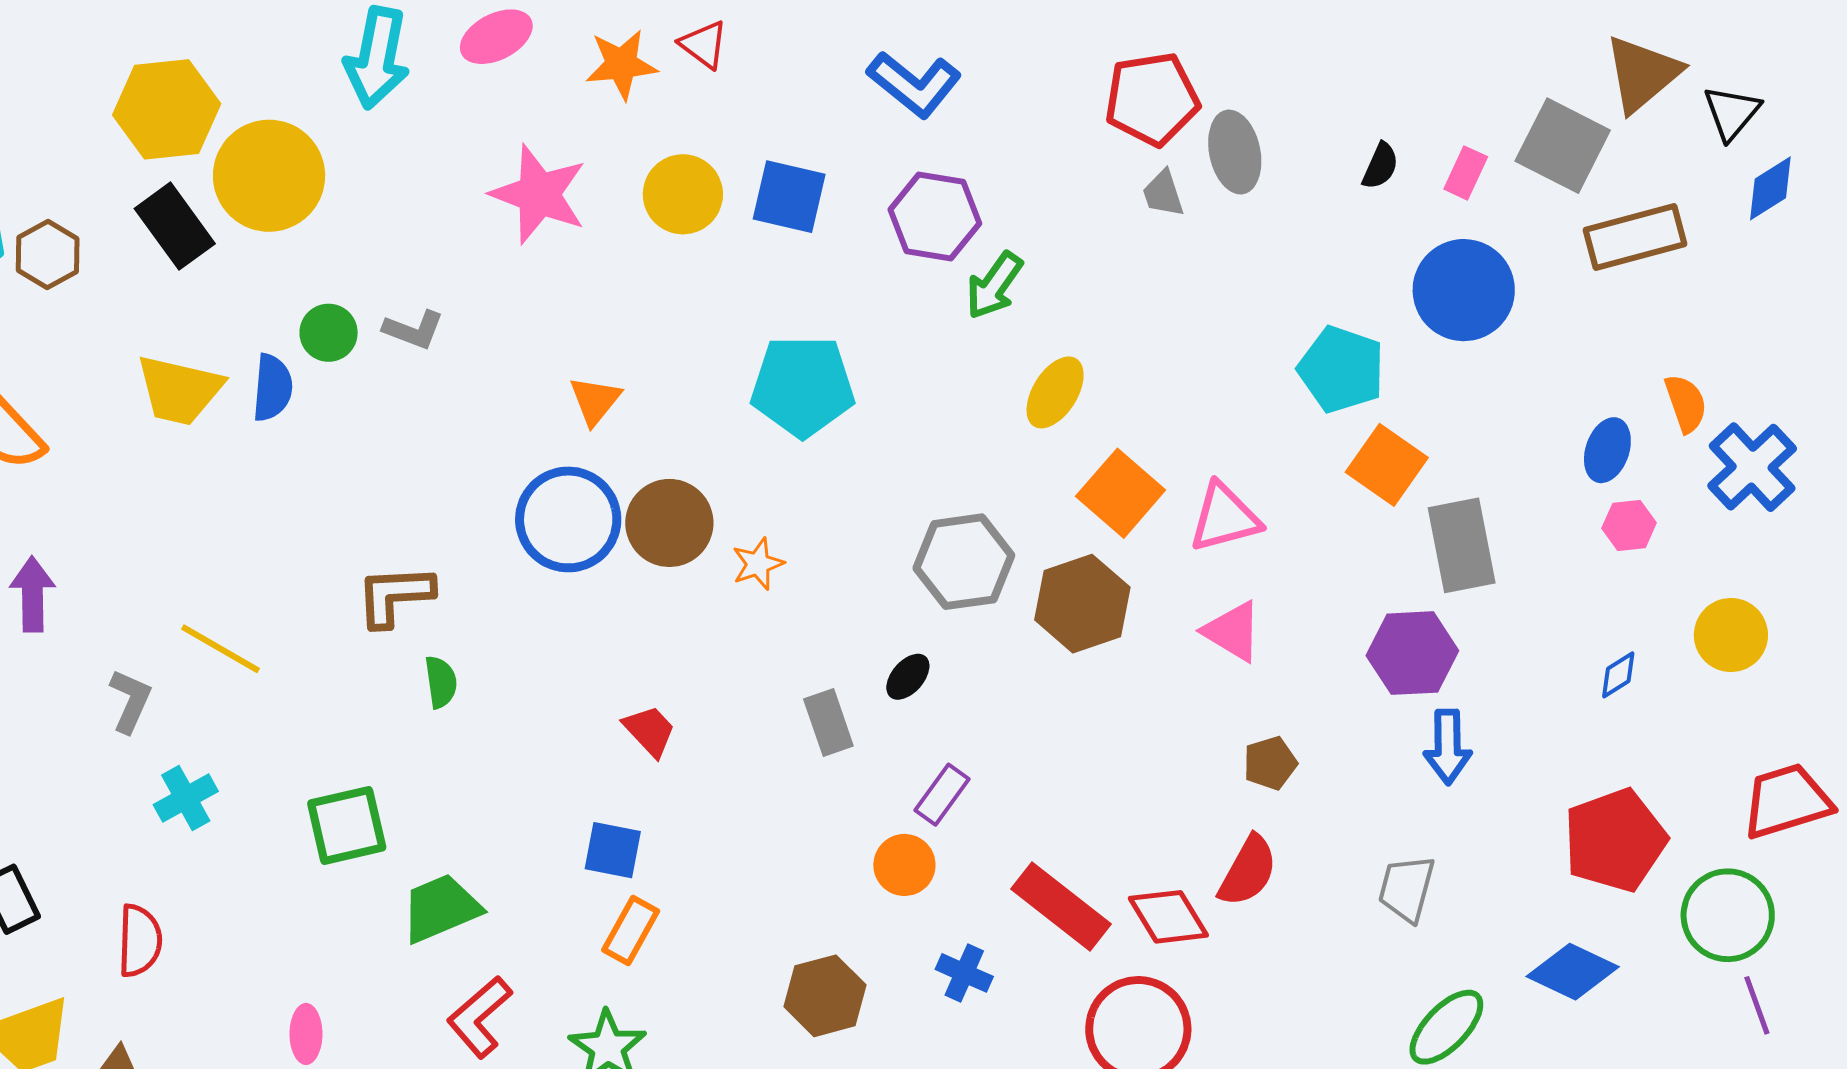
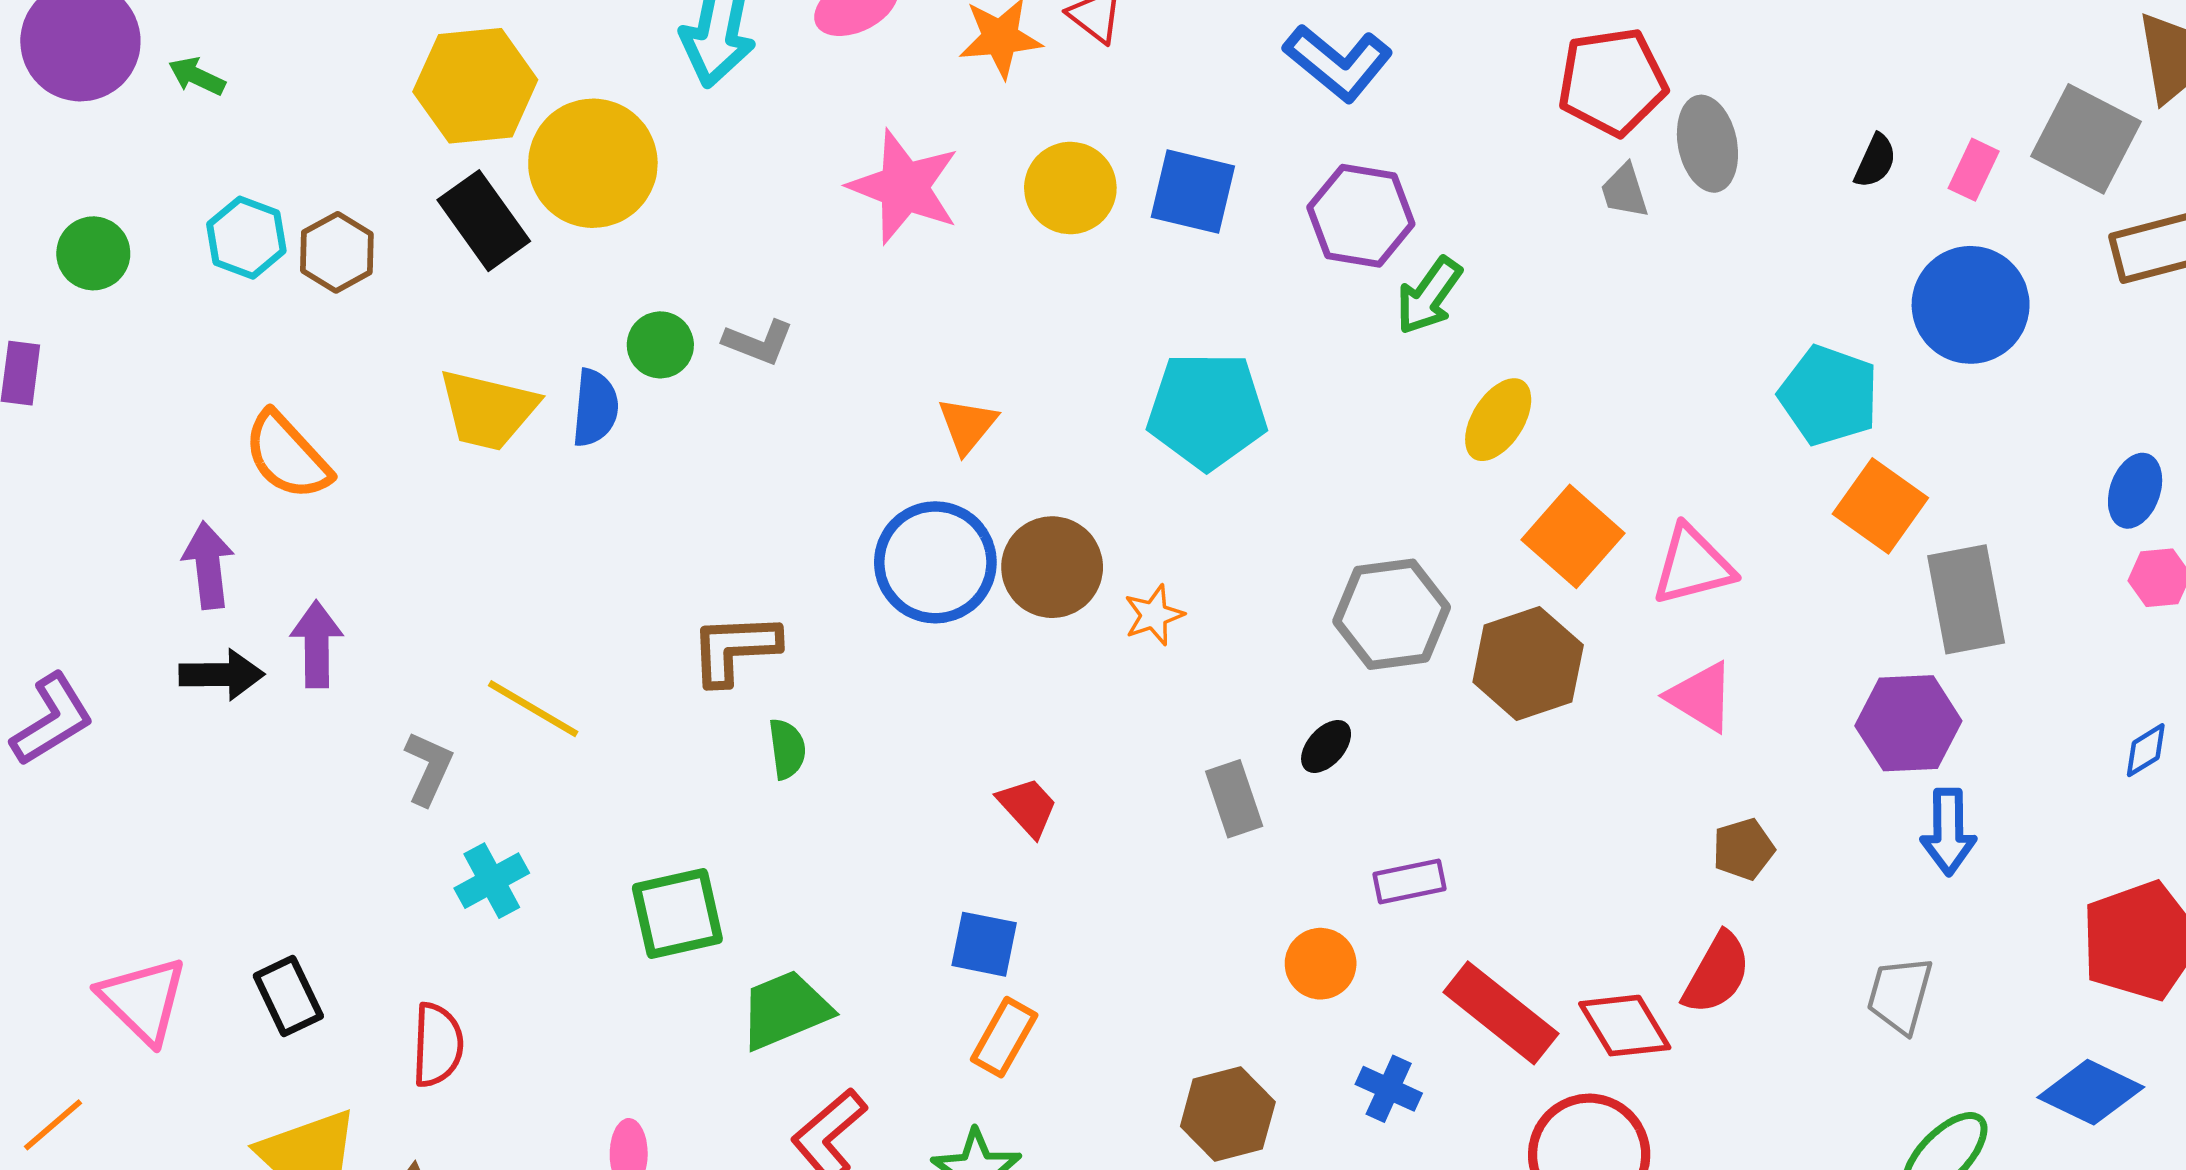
purple rectangle: (942, 795) -> (1409, 882), moved, turned 42

